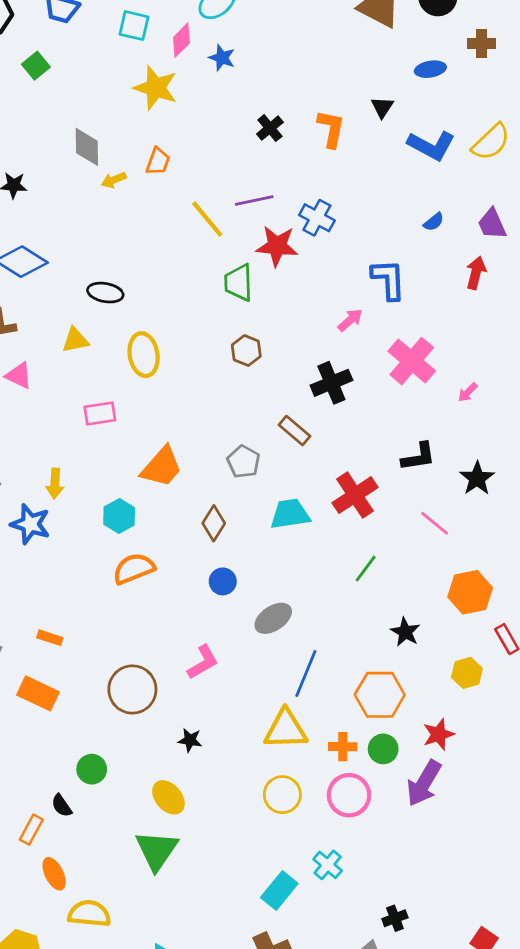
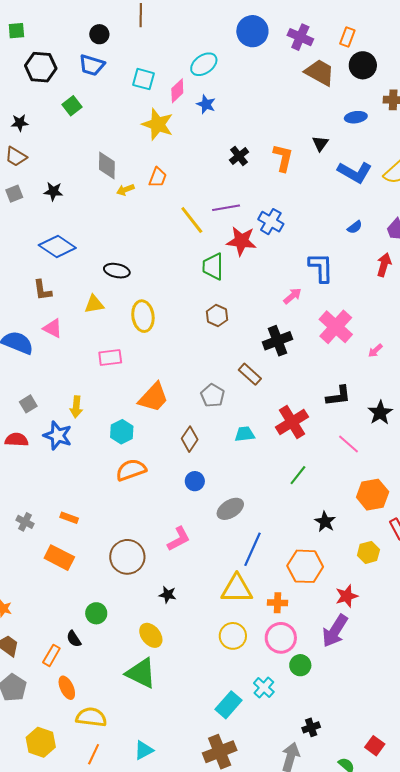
cyan trapezoid: (290, 514) -> (245, 434), size x0.7
green circle: (383, 749) -> (300, 665), moved
green triangle: (157, 850) -> (141, 673), turned -40

